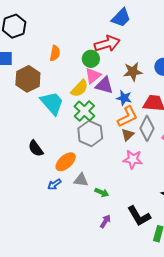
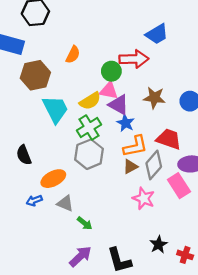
pink triangle: (93, 76) -> (109, 91), turned 36
blue star: (124, 98) -> (126, 123), moved
pink star: (133, 159) -> (144, 198), moved
purple arrow: (105, 221) -> (80, 256), size x1.5

